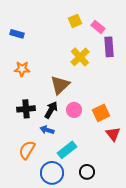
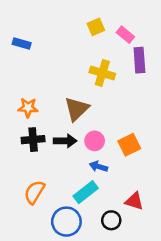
yellow cross: (80, 57) -> (102, 73), turned -30
orange star: (22, 69) -> (28, 108), moved
black arrow: (51, 110) -> (65, 141), turned 60
blue arrow: (47, 130) -> (98, 167), moved
red triangle: (113, 134) -> (134, 201), moved, turned -35

